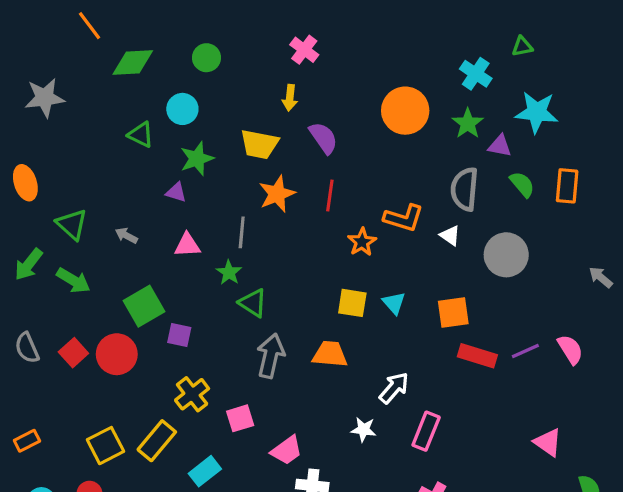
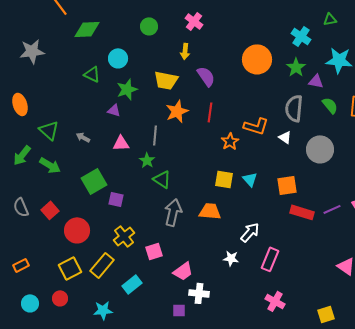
green circle: (206, 58) -> (149, 26), moved
red circle: (117, 354) -> (77, 230), moved

